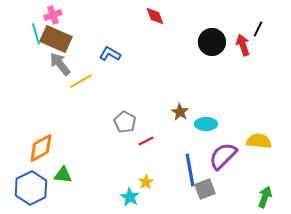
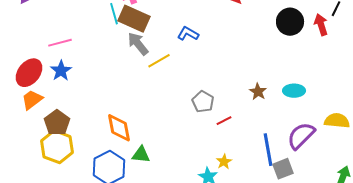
cyan ellipse: (206, 124) -> (294, 91), moved
orange diamond: (41, 148) -> (119, 128), turned -72

